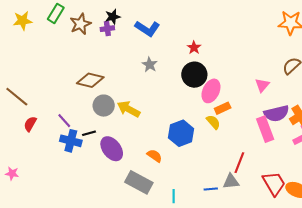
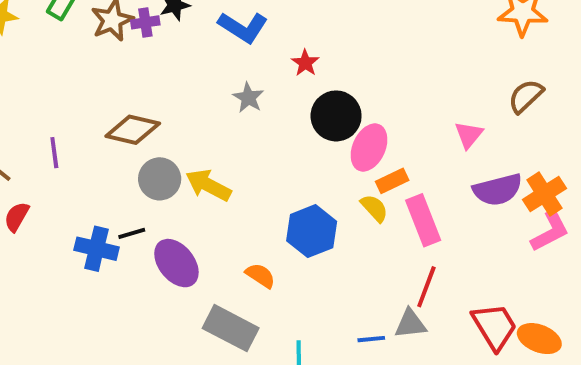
purple cross: (107, 29) -> (145, 22), moved
red star: (194, 48) -> (305, 63), moved
purple line: (64, 121) -> (54, 153), moved, turned 35
pink rectangle: (265, 129) -> (423, 220), moved

